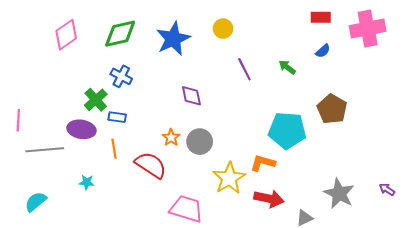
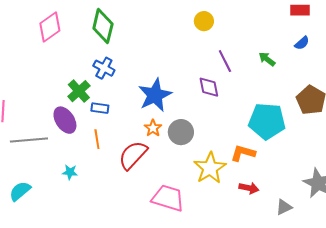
green diamond: (120, 34) -> (103, 26), turned -64
blue star: (173, 39) -> (155, 95), moved
purple diamond: (191, 96) -> (209, 87), moved
purple ellipse: (81, 129) -> (65, 120), turned 48
red semicircle: (151, 165) -> (133, 155), turned -80
red arrow: (269, 199) -> (249, 188), size x0.7

